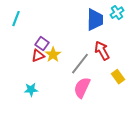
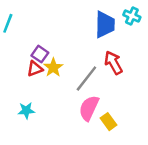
cyan cross: (117, 13) -> (132, 16), turned -32
yellow rectangle: (118, 77) -> (109, 122), moved

